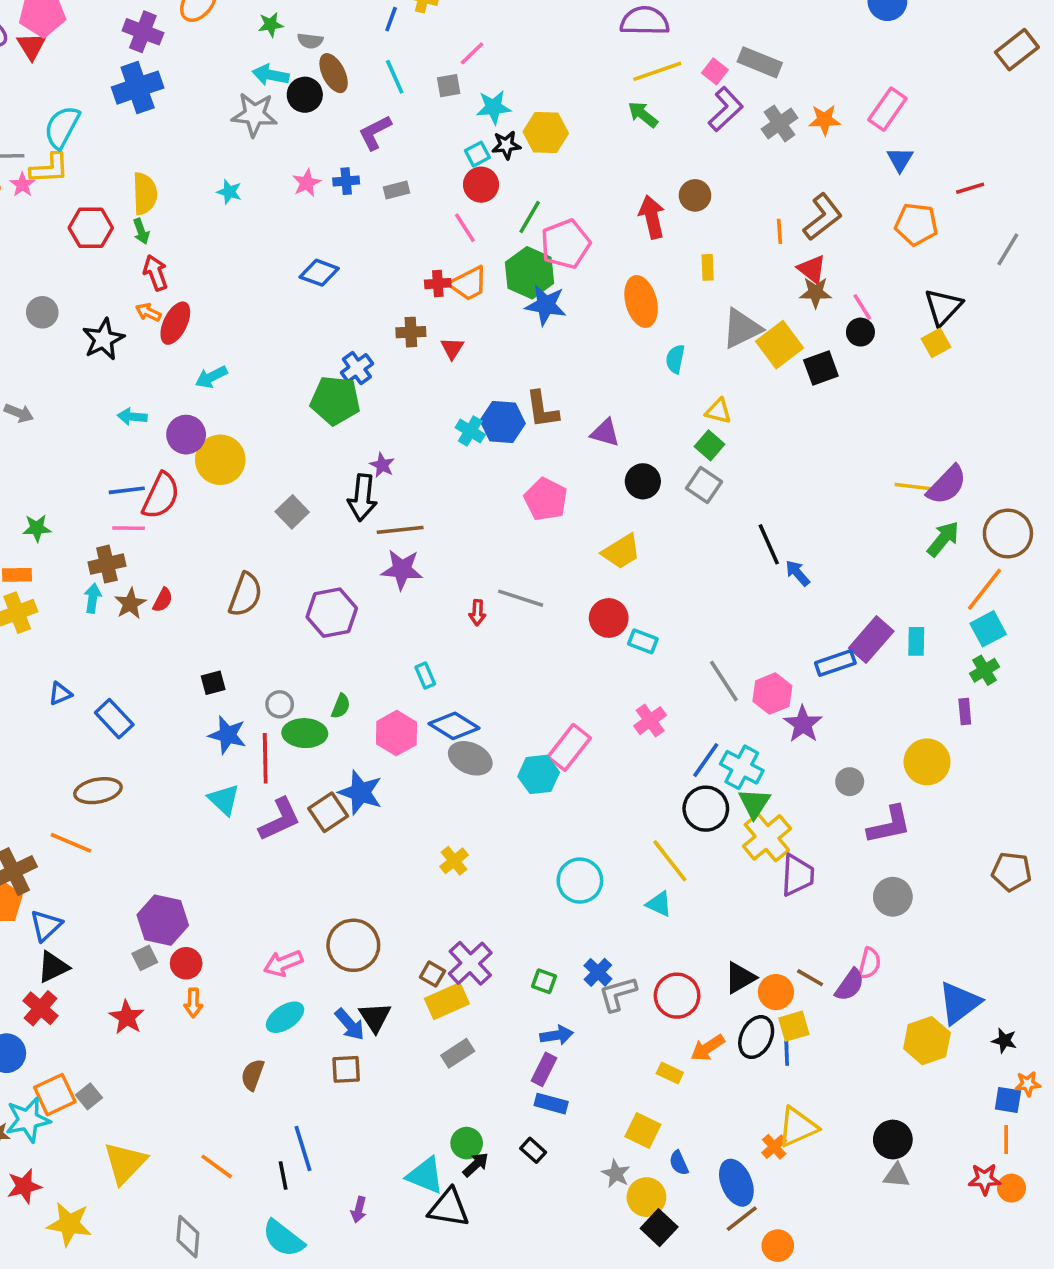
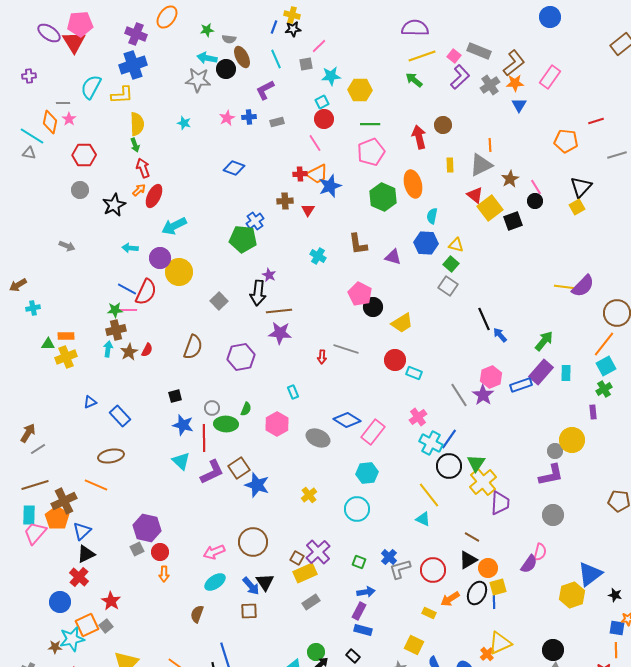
red triangle: (31, 46) -> (74, 42), size x1.4
black star: (506, 145) -> (293, 29), moved
blue triangle: (900, 159) -> (519, 105), moved
yellow L-shape: (49, 168) -> (122, 95), moved
green line: (530, 217) -> (370, 124), moved, turned 60
brown L-shape: (823, 217) -> (514, 63), moved
red hexagon: (91, 228) -> (84, 155), moved
gray line: (1008, 249) -> (617, 155), turned 42
red triangle: (812, 269) -> (475, 195), moved
green hexagon: (530, 273) -> (383, 197), moved
brown star: (816, 293) -> (510, 179), turned -30
blue star: (546, 305) -> (330, 186), moved, turned -30
orange arrow: (148, 312) -> (139, 190), turned 112
gray triangle: (742, 328) -> (481, 165), moved
cyan arrow: (211, 377) -> (174, 226), size x1.4
blue hexagon: (503, 422) -> (426, 243), moved
black circle: (643, 481) -> (373, 307), moved
blue line: (127, 490) -> (127, 289), turned 36
green star: (37, 528) -> (115, 310), moved
green arrow: (943, 539) -> (544, 341), moved
pink hexagon: (772, 694) -> (491, 377), moved
purple star: (803, 724) -> (483, 395), moved
blue diamond: (454, 726) -> (347, 420), moved
cyan cross: (742, 767) -> (431, 443), moved
cyan hexagon: (539, 774) -> (367, 473), moved
gray circle: (850, 782) -> (555, 451), moved
blue star: (361, 792) -> (257, 485), moved
cyan circle: (580, 881) -> (357, 509), moved
brown line: (810, 978) -> (472, 537), moved
red star: (127, 1017) -> (111, 601), moved

